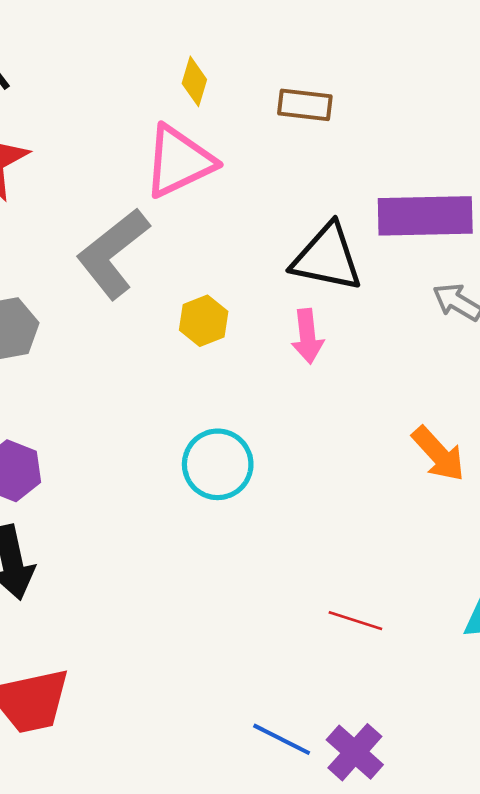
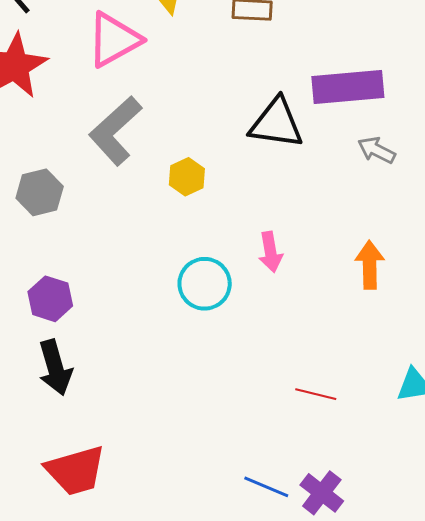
pink triangle: (179, 161) -> (114, 40), moved
pink arrow: (307, 336) -> (270, 252), moved
orange arrow: (438, 454) -> (370, 265), turned -135

